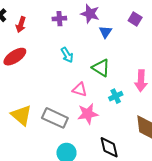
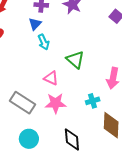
blue triangle: (105, 32) -> (35, 24), moved
cyan cross: (116, 96) -> (93, 101), moved

